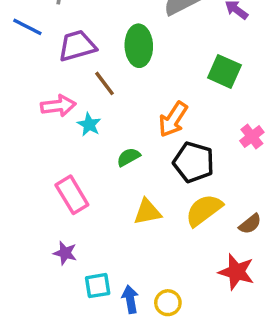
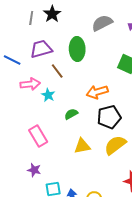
blue line: (27, 27) -> (12, 60), moved
orange arrow: (173, 119) -> (97, 92), turned 40
black pentagon: (194, 162) -> (109, 117), turned -30

